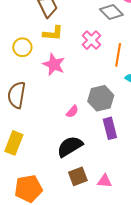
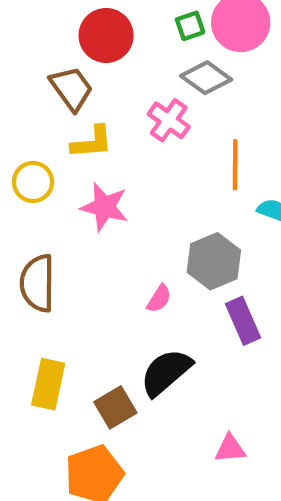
pink cross: (91, 40) -> (169, 120), moved
brown square: (78, 176) -> (115, 407), moved
pink triangle: (105, 181) -> (230, 449), moved

